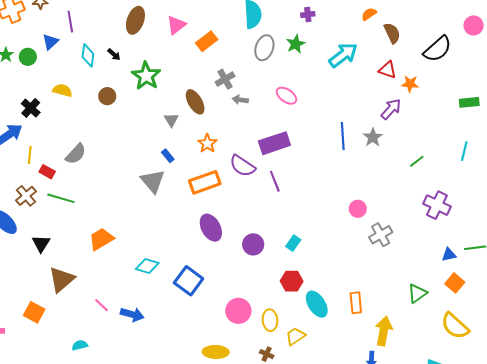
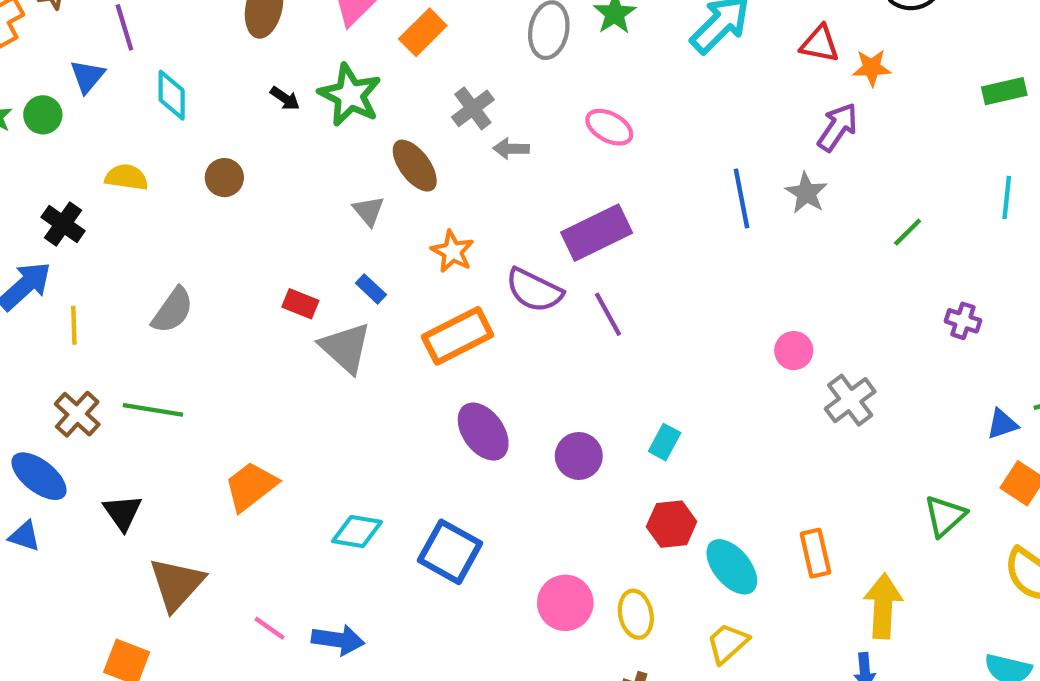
black arrow: (114, 54) -> (285, 98), moved
green star: (146, 76) -> (350, 95), moved
red rectangle: (47, 172) -> (300, 304), moved
purple cross: (437, 205) -> (963, 321), size x0.6
yellow trapezoid: (295, 336) -> (727, 643), moved

